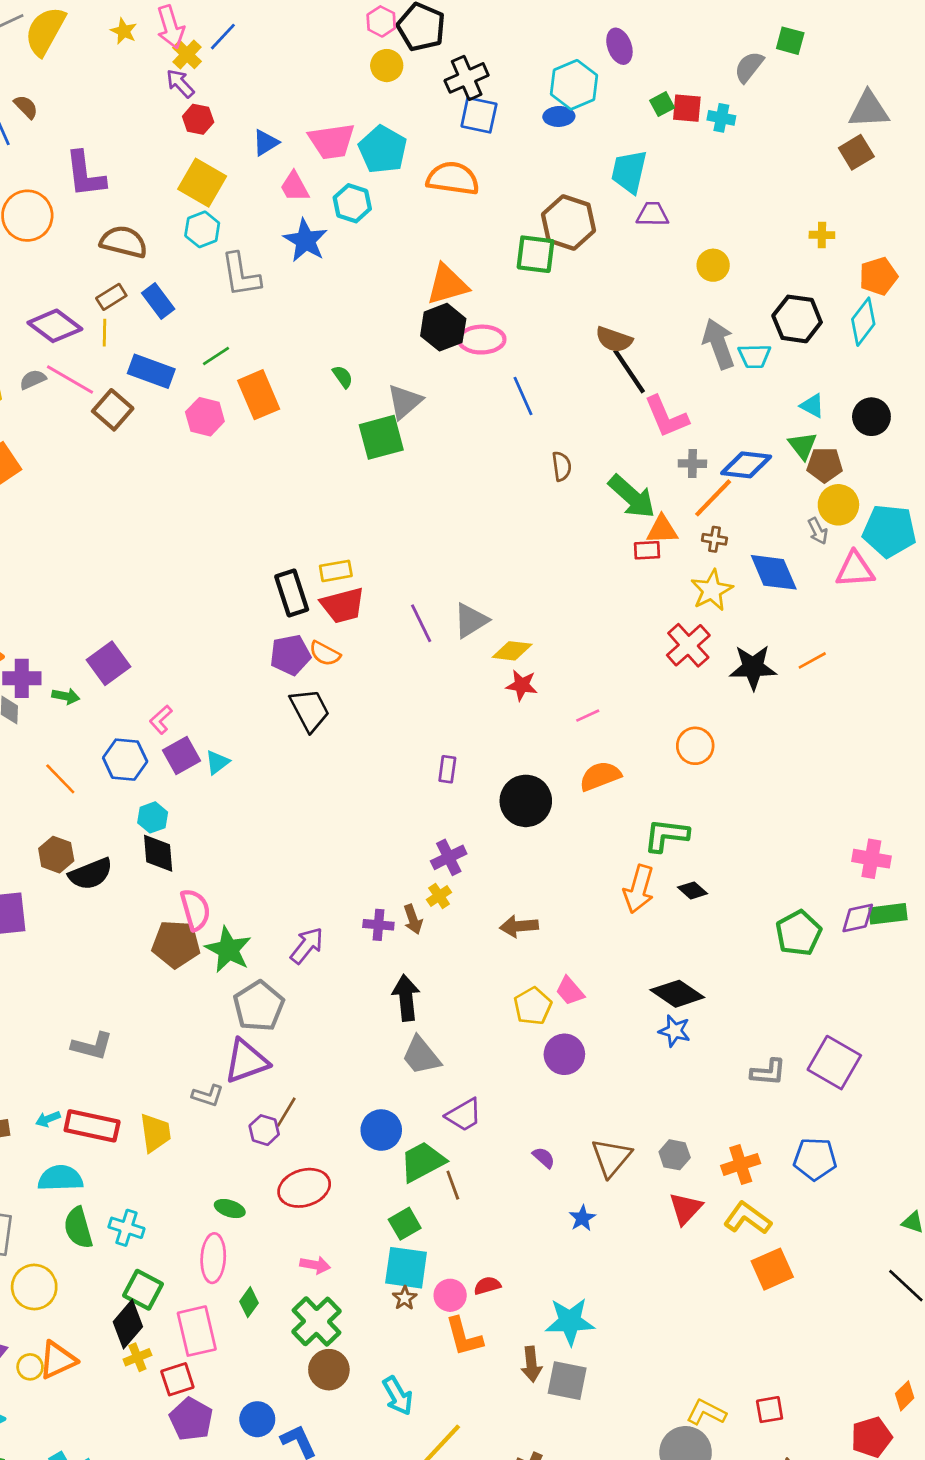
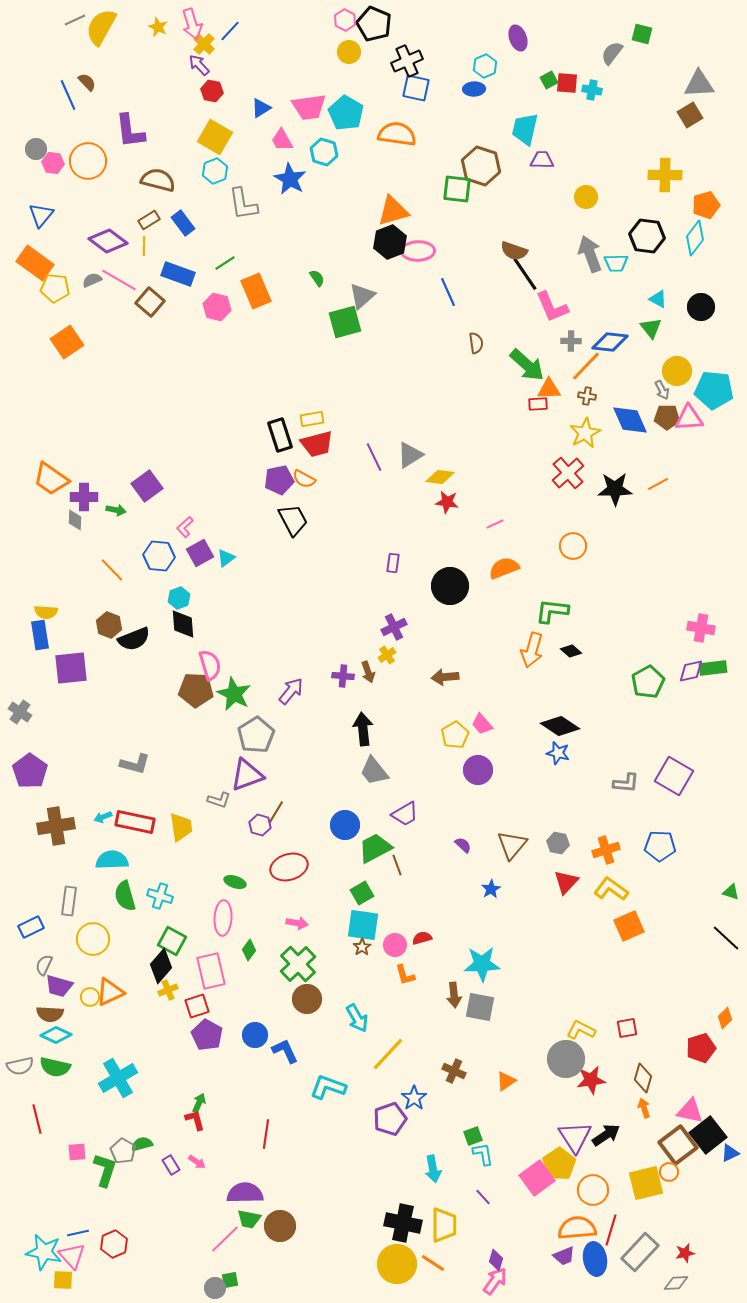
cyan hexagon: (574, 85) -> (485, 66), size x0.7
yellow cross: (822, 235) -> (665, 175), size x1.8
brown pentagon: (825, 465) -> (667, 417), moved
orange L-shape: (464, 1337) -> (405, 975), size x0.7

